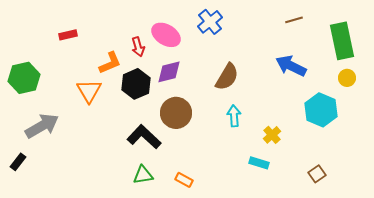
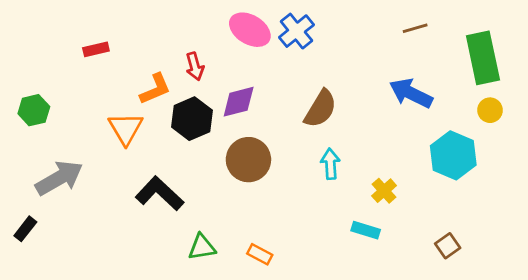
pink ellipse: (166, 35) -> (250, 30), moved
green hexagon: (24, 78) -> (34, 110), size x0.7
black L-shape: (144, 137) -> (159, 194), moved

